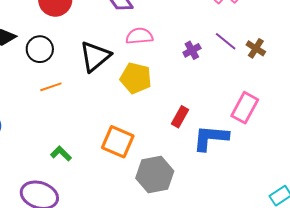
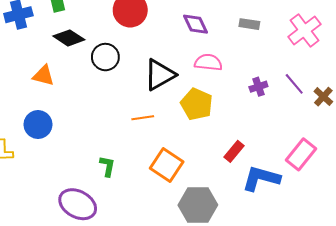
orange line: (51, 87) -> (143, 118), moved
green L-shape: (61, 154) -> (107, 166), turned 45

